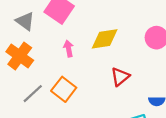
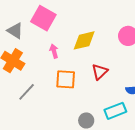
orange square: (64, 89) -> (66, 79), moved, turned -30

